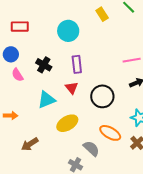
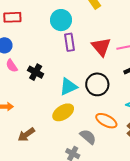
purple rectangle: (77, 64) -> (69, 42), moved
black cross: (44, 65) -> (36, 72), moved
red triangle: (72, 88) -> (101, 47), moved, size x1.5
cyan triangle: (46, 100) -> (68, 87), moved

